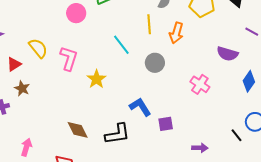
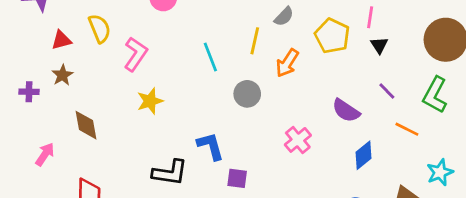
yellow star: (96, 79) -> (150, 101), moved
brown diamond: (78, 130) -> (86, 125), moved

